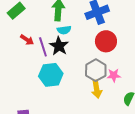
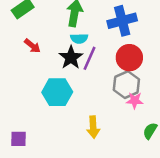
purple line: (43, 47) -> (89, 58), moved, turned 36
gray hexagon: (96, 70) -> (126, 85), moved
yellow arrow: (97, 89) -> (93, 127), moved

